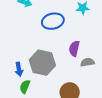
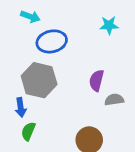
blue ellipse: (53, 21) -> (52, 41), moved
gray hexagon: (42, 63) -> (39, 80), moved

